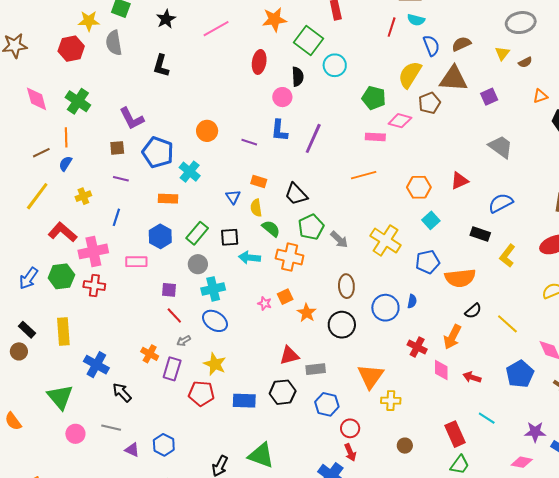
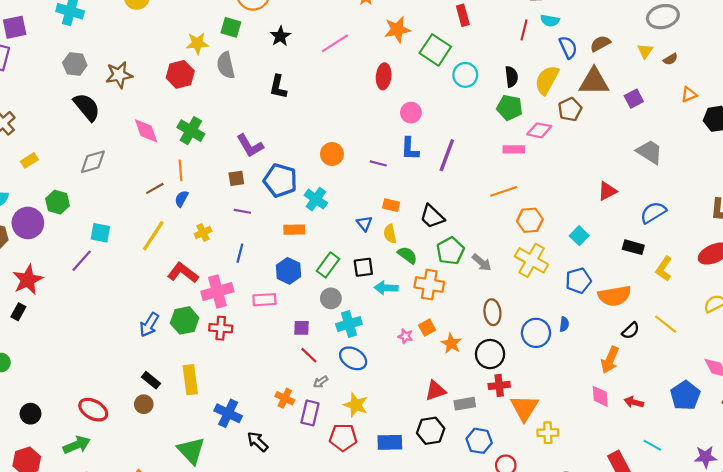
black semicircle: (298, 77) -> (511, 77), moved
orange hexagon: (419, 187) -> (530, 220), moved
yellow line: (507, 324) -> (666, 324), moved
red cross: (417, 347) -> (499, 385), moved, turned -30

